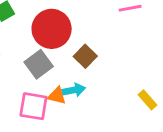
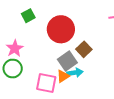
gray square: (39, 64) -> (67, 61), moved
orange triangle: (57, 96) -> (63, 76), turned -48

